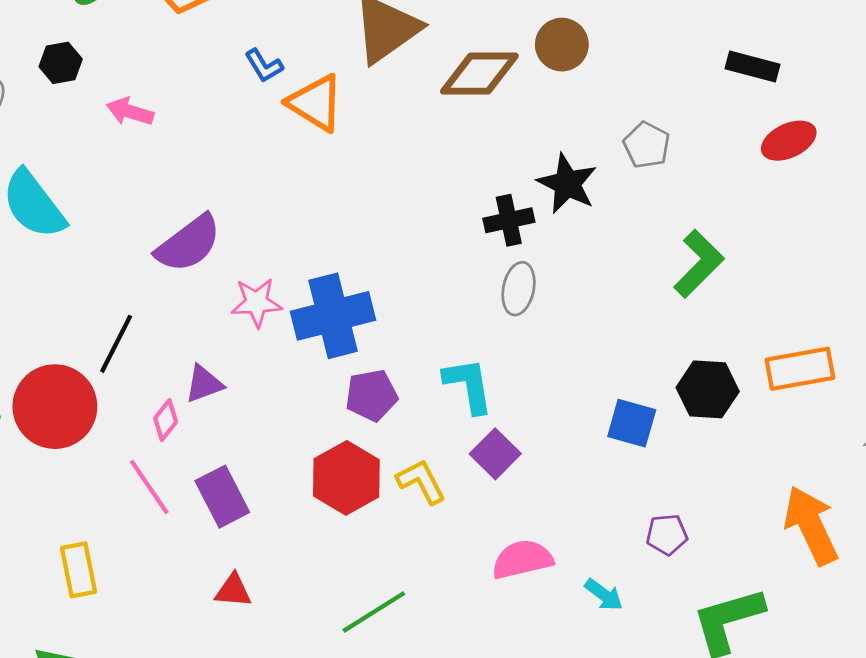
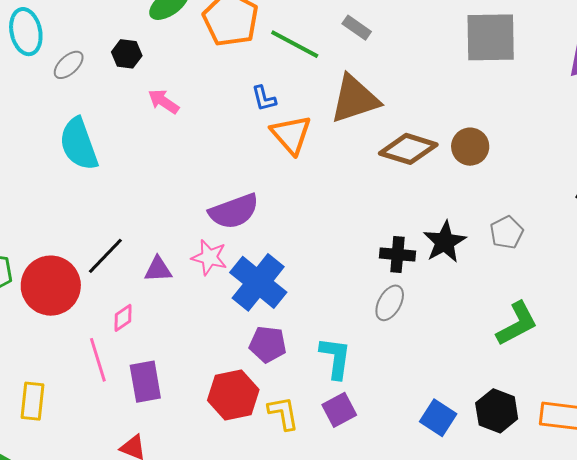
purple semicircle: (188, 244) -> (234, 211), moved
blue cross: (333, 316) -> (258, 282), turned 36
purple triangle: (204, 384) -> (158, 269), moved

